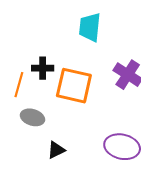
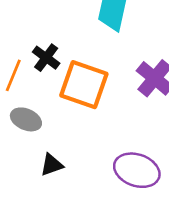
black cross: (43, 68) -> (46, 58), turned 30

